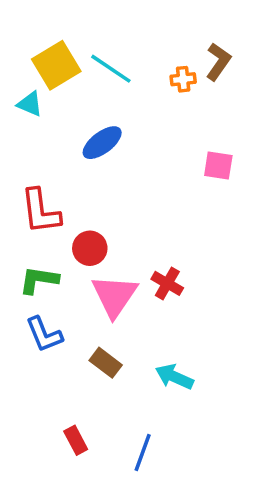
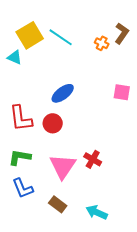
orange cross: (183, 79) -> (102, 43), turned 32
blue ellipse: (102, 143) -> (63, 93), moved
red circle: (90, 248) -> (53, 123), moved

